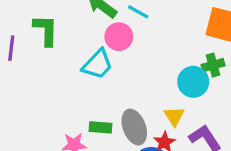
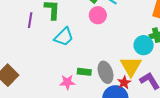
cyan trapezoid: (98, 64) -> (64, 37), moved
yellow triangle: (174, 116) -> (131, 66), size x1.6

